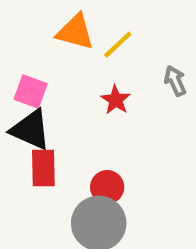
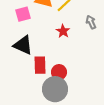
pink square: (31, 91) -> (23, 14), moved, turned -35
red rectangle: (43, 168) -> (40, 65), moved

